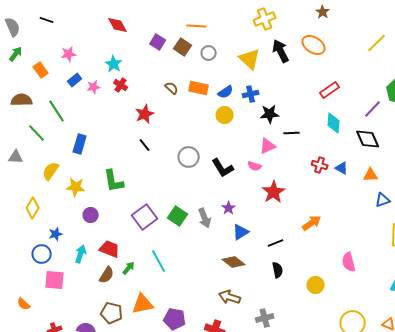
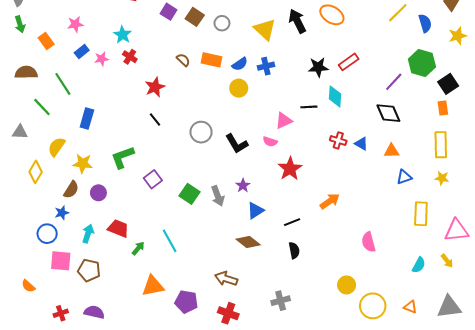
green arrow: (16, 54) -> (20, 24), turned 126
black star: (270, 114) -> (318, 67), moved
cyan diamond: (334, 123) -> (335, 96), moved
green L-shape: (114, 181) -> (122, 157), turned 80
yellow diamond: (33, 208) -> (36, 172), moved
purple square: (145, 217) -> (153, 179), moved, size x0.7
brown semicircle: (107, 275) -> (71, 190), moved
yellow circle: (316, 285) -> (347, 285), moved
brown arrow: (230, 297) -> (226, 279), moved
brown pentagon: (112, 313) -> (89, 270), moved

